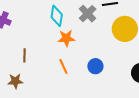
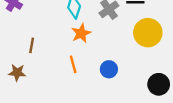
orange star: (66, 38) -> (81, 33), turned -30

